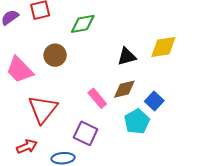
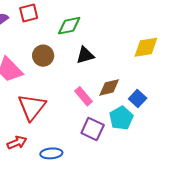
black triangle: (127, 56) -> (85, 55), moved
purple square: (86, 133) -> (93, 129), moved

